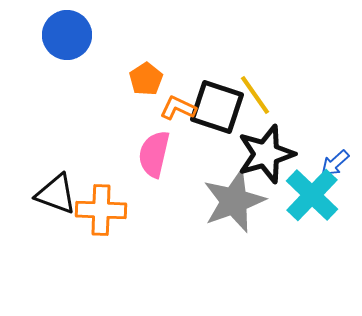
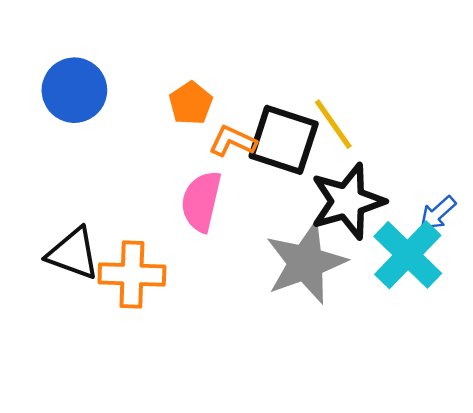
blue circle: (67, 35) -> (74, 90), moved

